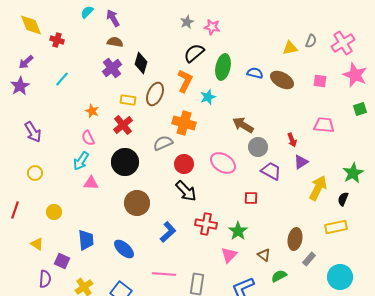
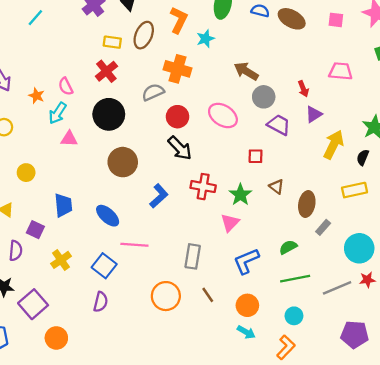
orange star: (92, 111) -> (37, 96), moved
brown triangle: (264, 255) -> (276, 187), moved
pink line: (164, 274) -> (134, 245), moved

